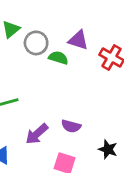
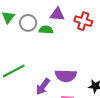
purple semicircle: (71, 126) -> (66, 76), size x1.5

